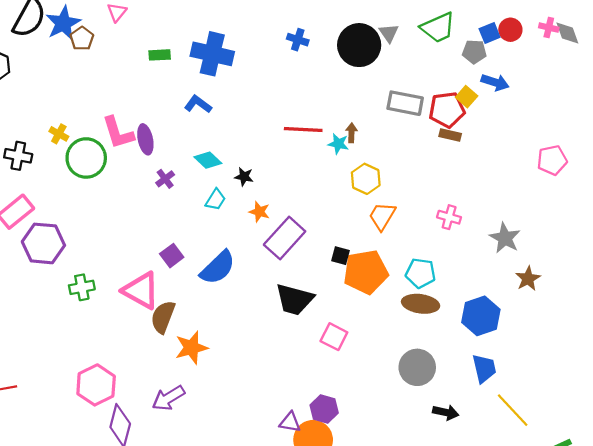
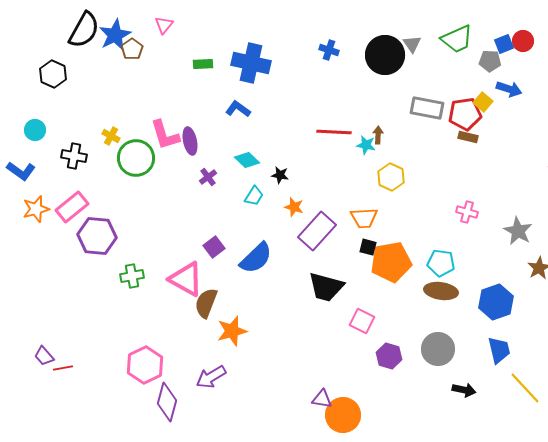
orange trapezoid: (382, 216) -> (364, 218), moved, turned -124
purple hexagon: (324, 409) -> (389, 356), moved

